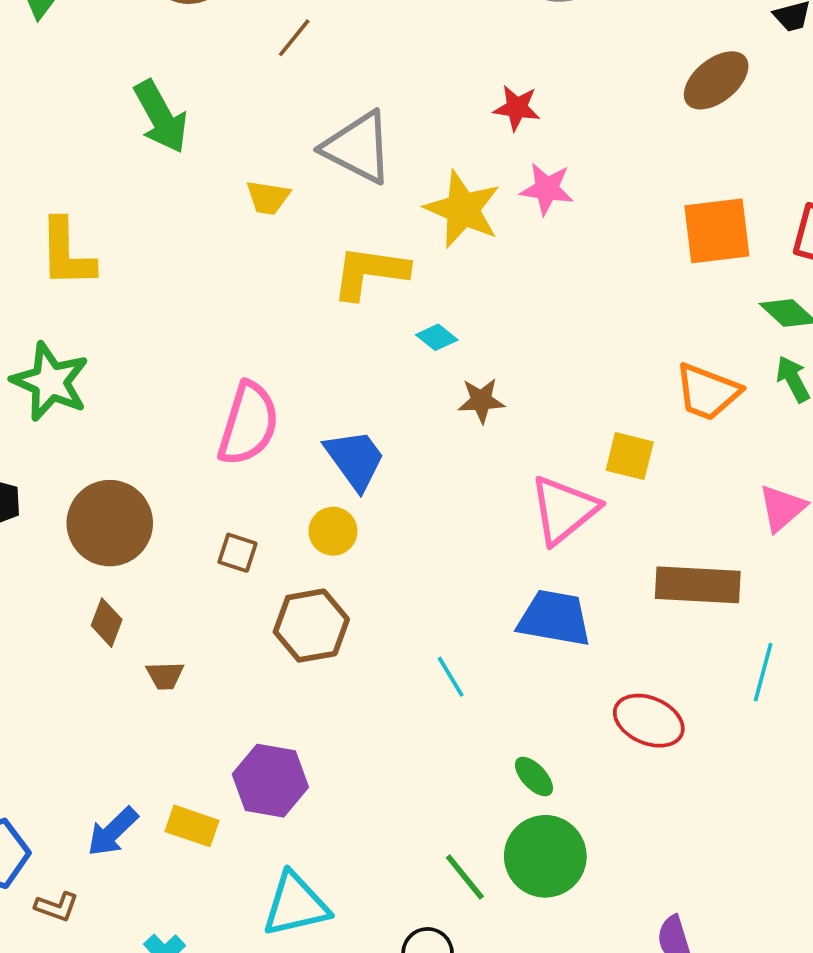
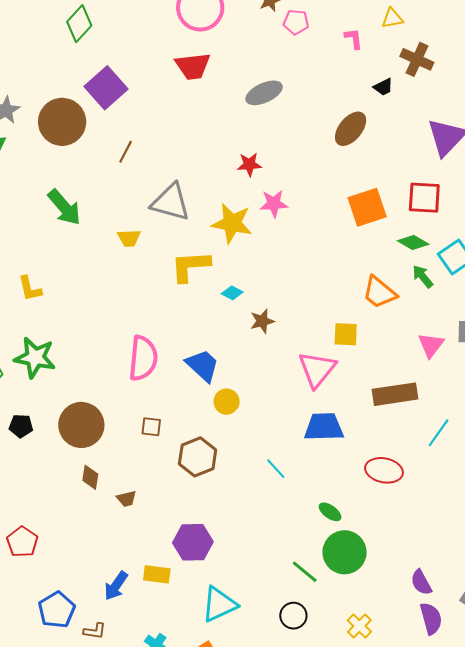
yellow L-shape: (67, 253) -> (30, 289), size x0.7
orange trapezoid: (707, 392) -> (379, 292), turned 30
yellow circle: (333, 531) -> (227, 402), moved
cyan line: (763, 672) -> (439, 433), turned 32

